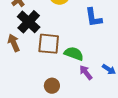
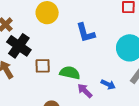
brown square: (49, 44) -> (43, 66), size x0.7

